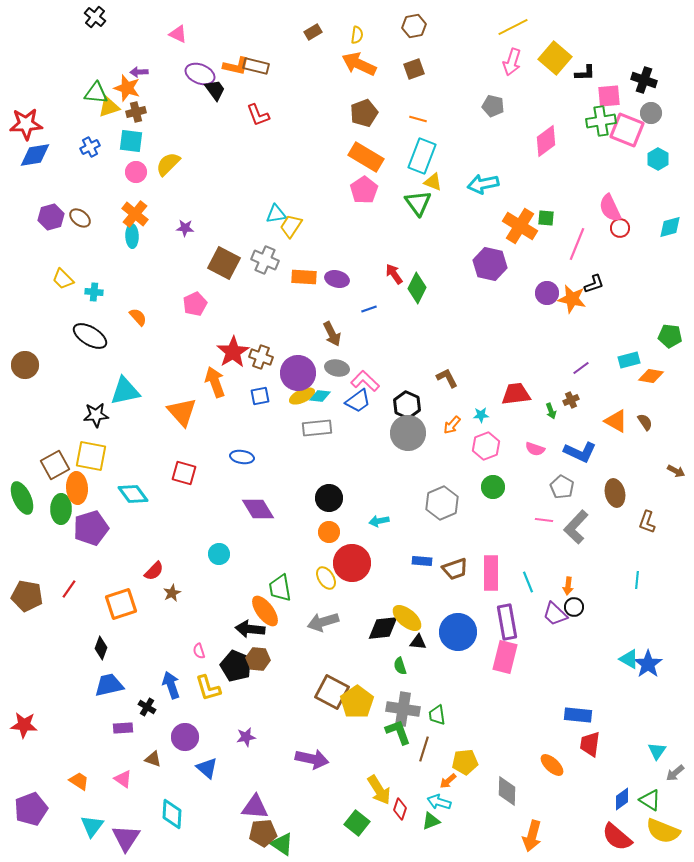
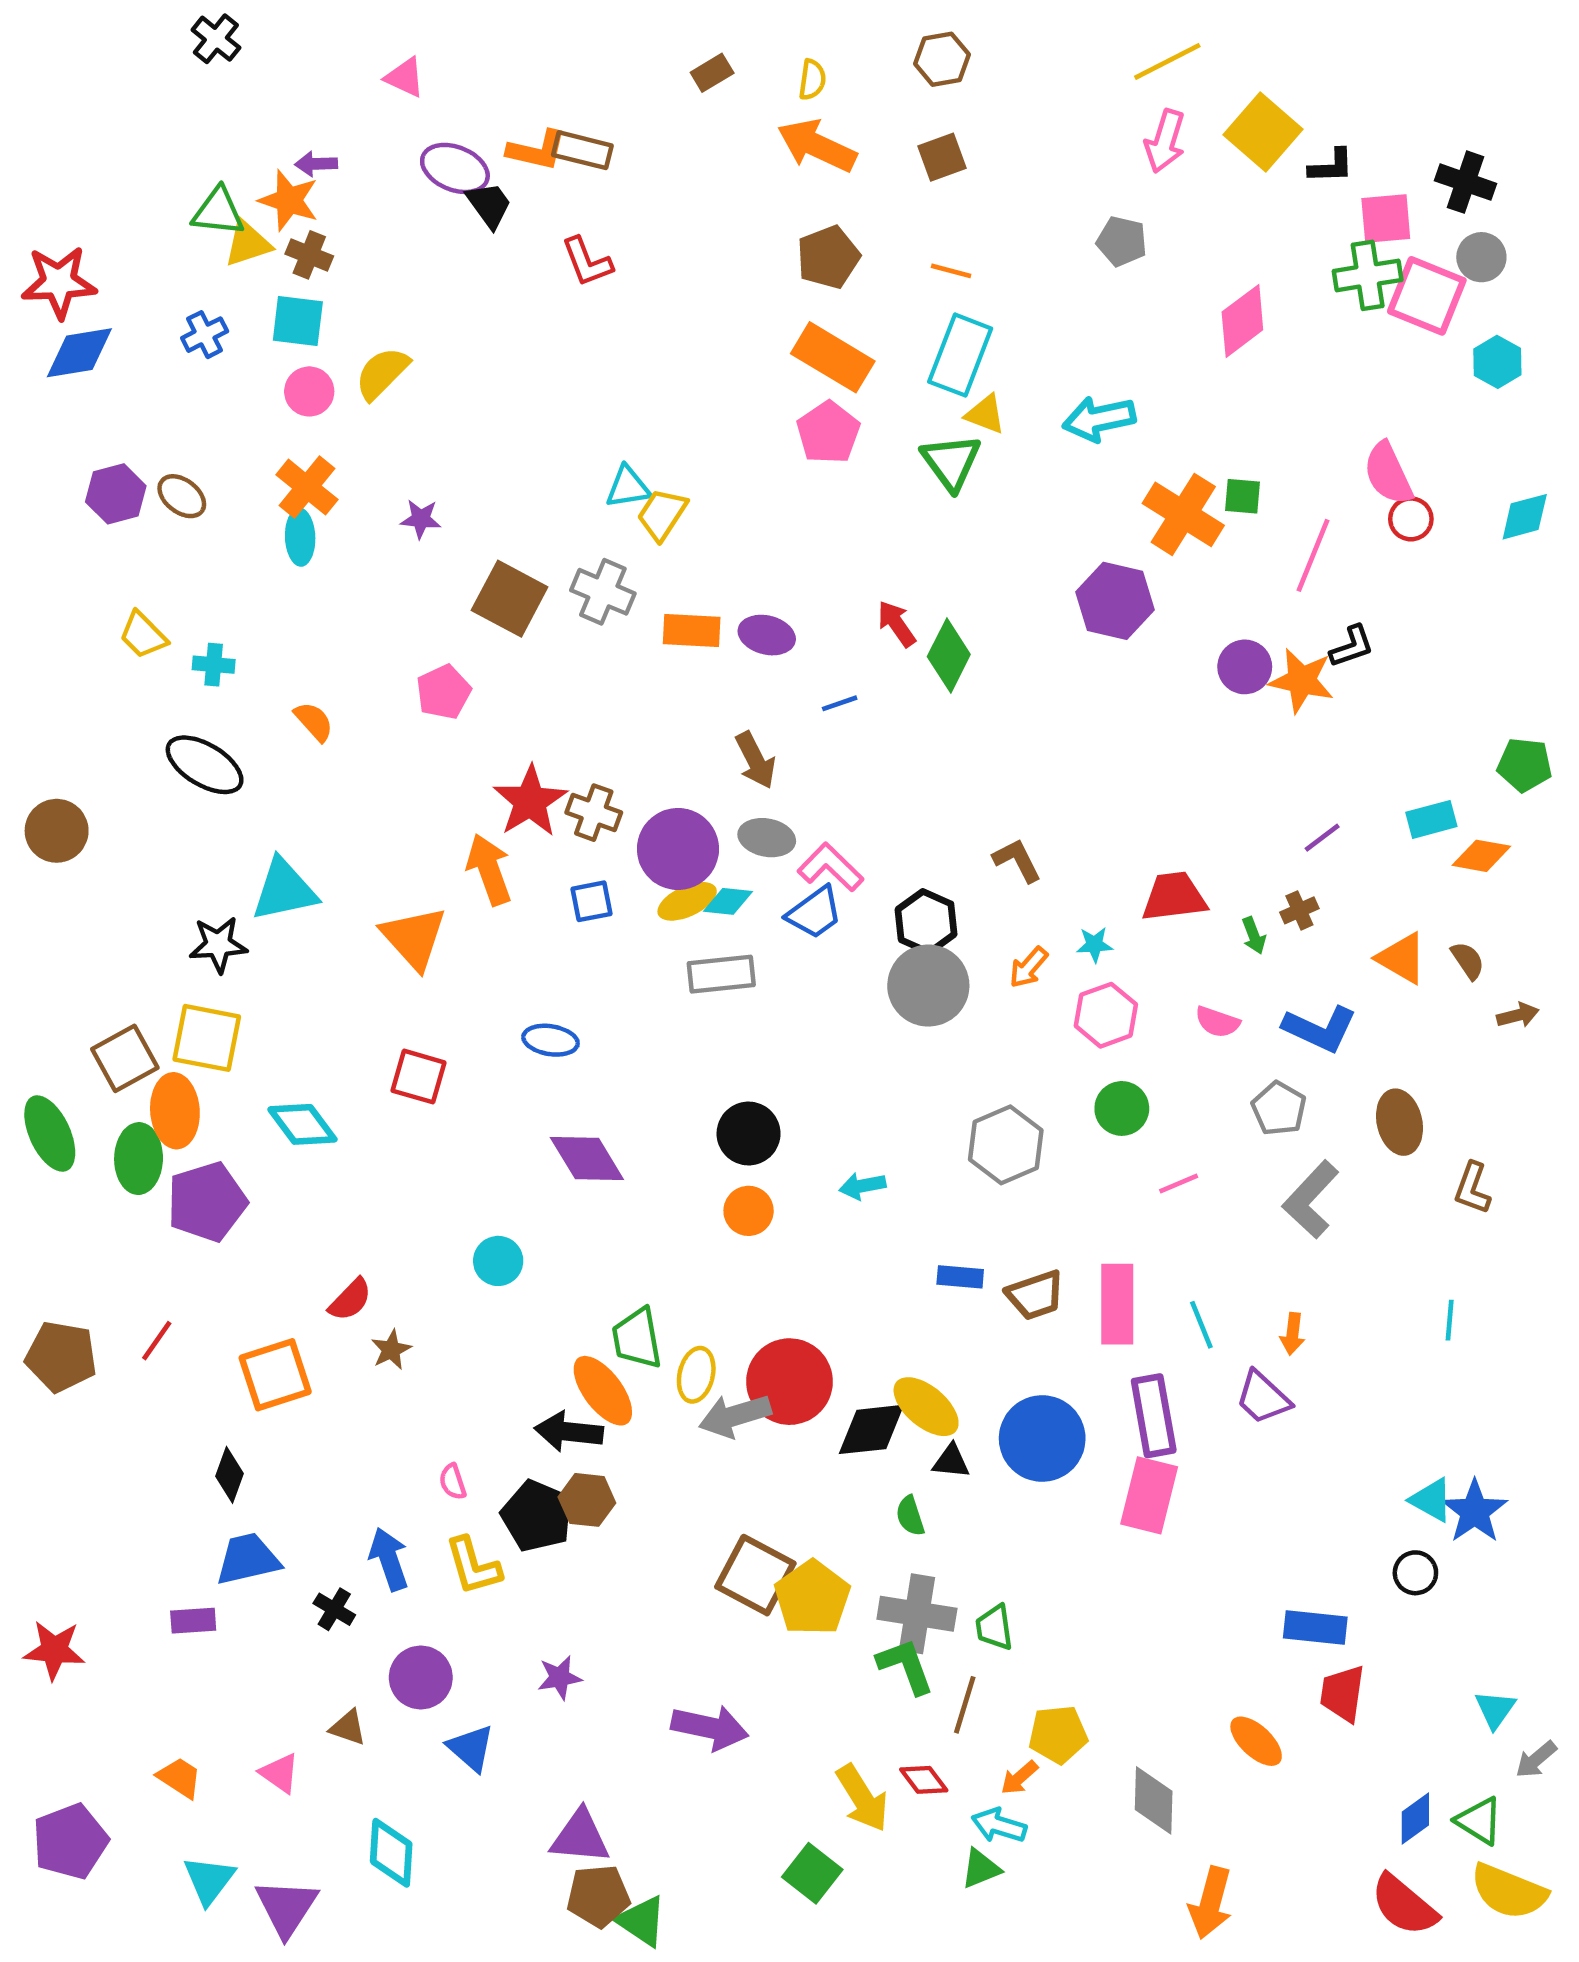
brown cross: (136, 112) -> (309, 255), turned 36
brown arrow: (676, 471) -> (1518, 1015), moved, turned -42
pink line: (544, 520) -> (1179, 1184), moved, turned -30
red circle: (352, 563) -> (790, 1382), moved
yellow ellipse: (326, 578) -> (696, 1375), moved, turned 45
black circle: (574, 607) -> (1415, 1573), moved
purple rectangle: (123, 728) -> (193, 1621), moved
red diamond: (400, 809) -> (924, 1780), moved, turned -55

